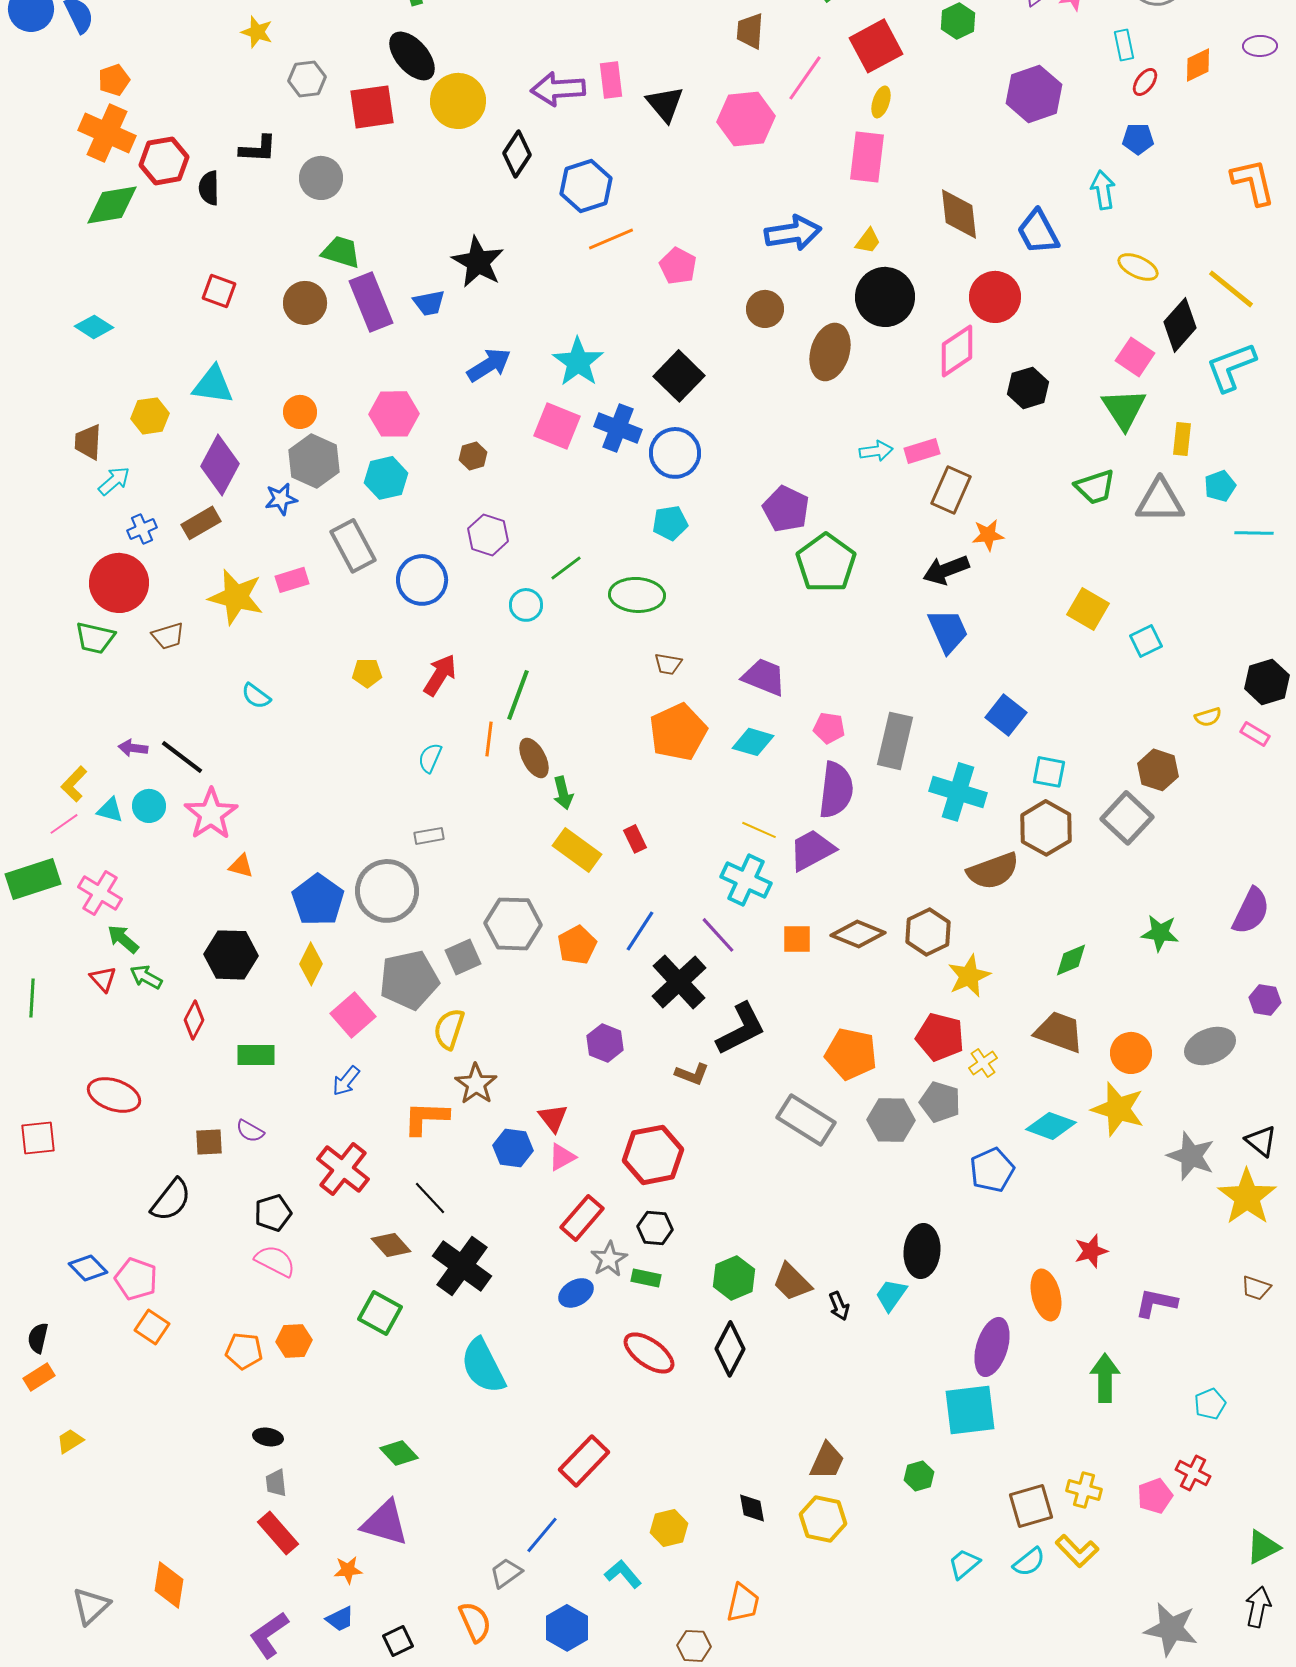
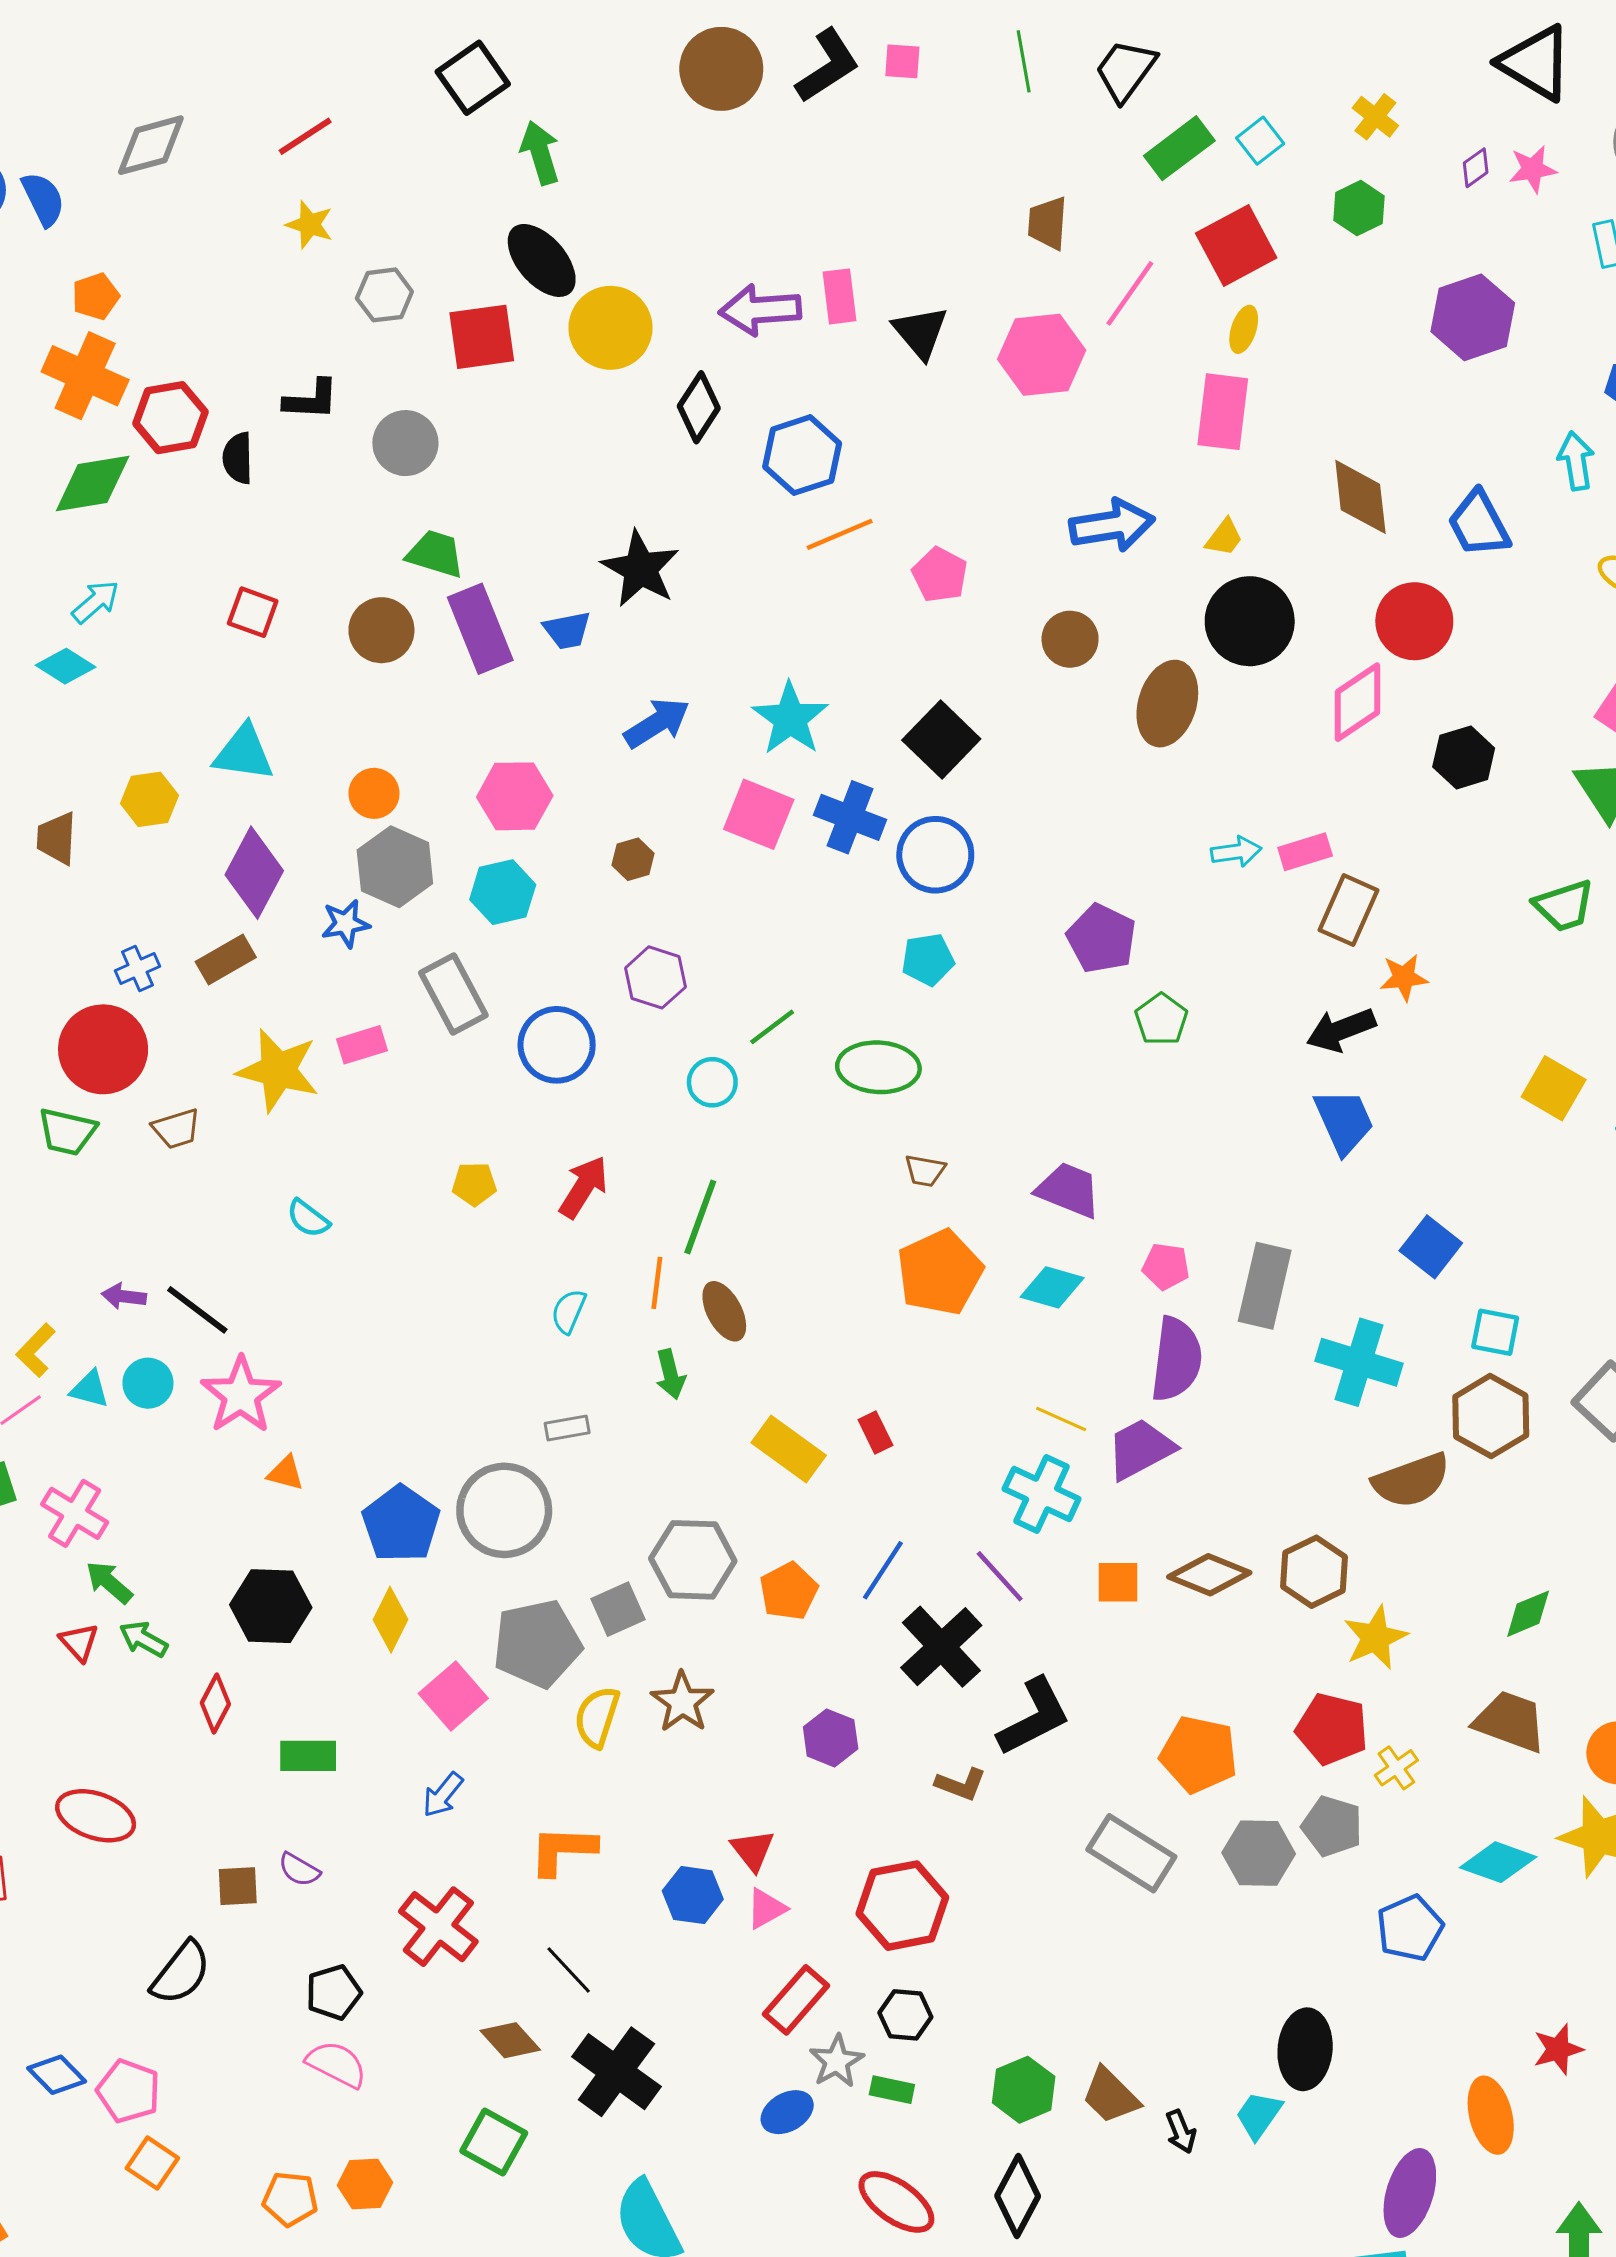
cyan arrow: (114, 481) -> (96, 602), moved
green pentagon: (826, 563) -> (1161, 1019), size x0.6
green arrow: (563, 793) -> (670, 1374), moved
brown star: (476, 1084) -> (682, 1702), moved

